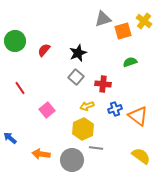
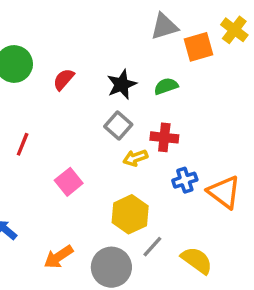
green semicircle: (130, 62) -> (166, 86), moved
red line: (20, 88) -> (23, 144), turned 56
yellow arrow: (87, 106) -> (135, 158), moved
gray line: (96, 148) -> (152, 247), turned -56
orange arrow: (41, 154) -> (58, 257), turned -42
yellow semicircle: (141, 156) -> (197, 260), moved

